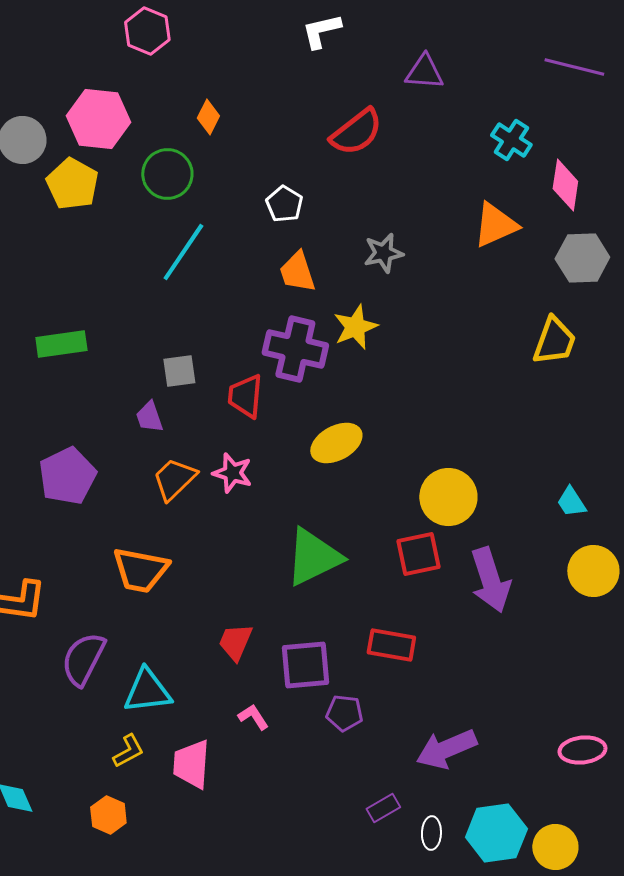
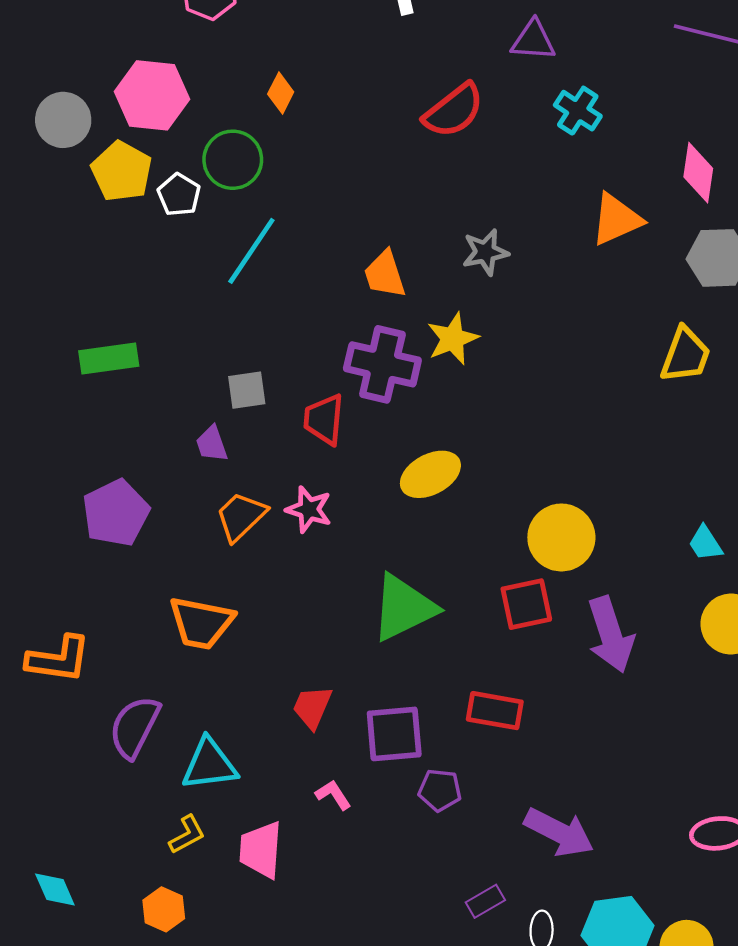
cyan cross: (511, 140) -> (578, 111), moved
white pentagon: (284, 204) -> (179, 195), moved
purple arrow: (446, 749) -> (559, 832), turned -130

